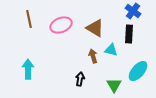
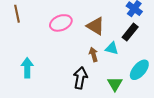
brown line: (29, 19) -> (17, 14), moved
black rectangle: (129, 34) -> (130, 32), turned 36
black arrow: (80, 79) -> (80, 78), size x1.5

